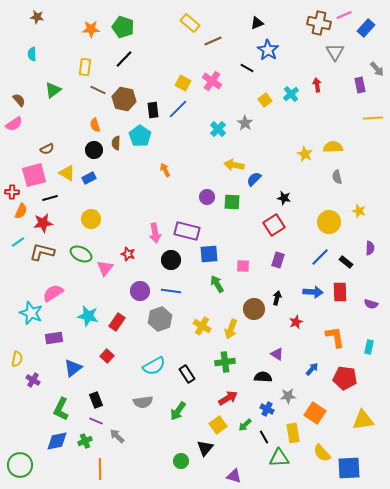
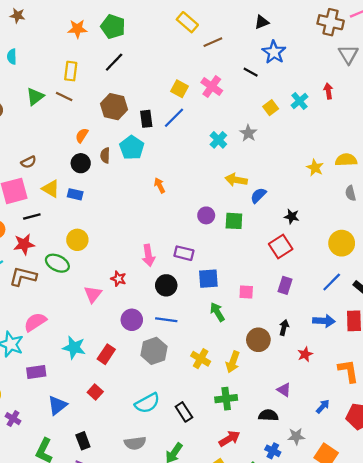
brown line: (98, 90) -> (64, 97), moved
orange semicircle: (95, 125) -> (82, 135), turned 48
blue rectangle: (89, 178) -> (75, 194), turned 40
purple rectangle: (187, 231) -> (184, 253), size x0.7
green ellipse: (81, 254) -> (57, 263), moved

